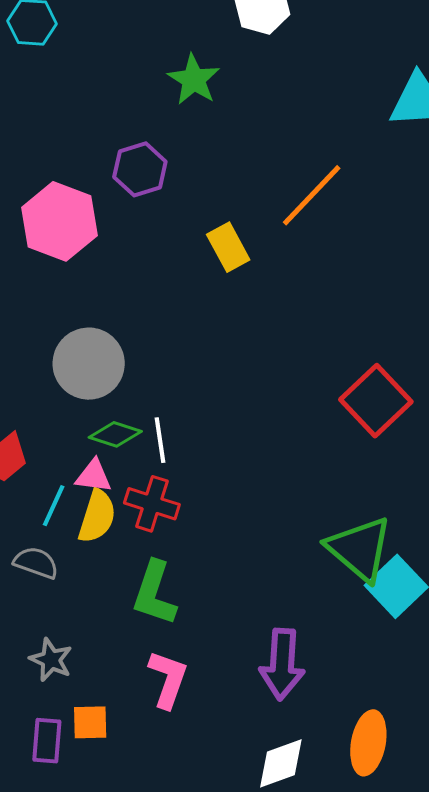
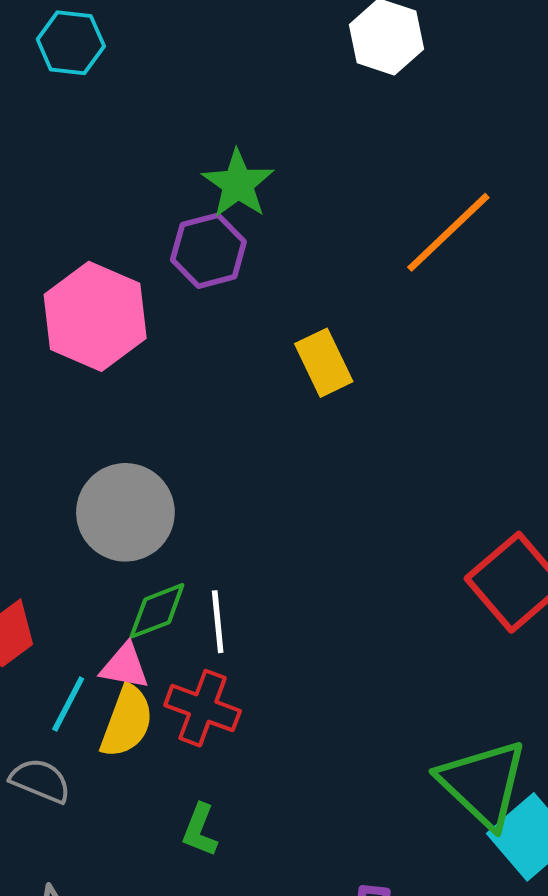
green star: (194, 80) -> (238, 184), moved
orange line: (312, 195) -> (448, 232), moved
green diamond: (115, 434) -> (157, 611), turned -42
green L-shape: (154, 593) -> (200, 830), size x0.6

